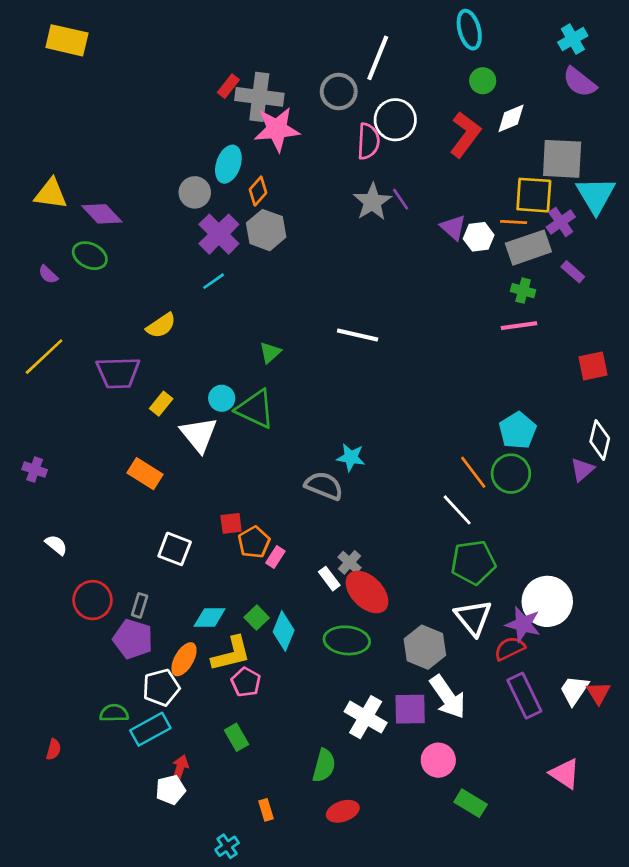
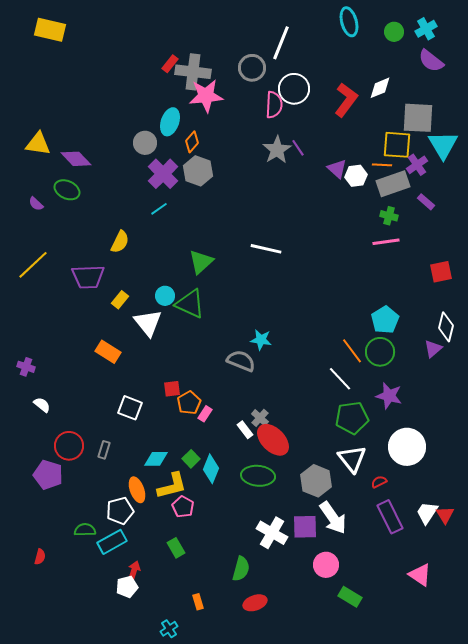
green circle: (483, 81) -> (394, 32), moved
yellow semicircle: (161, 326) -> (120, 242), turned -30
green triangle: (270, 352) -> (201, 262), size x1.5
purple cross: (35, 470) -> (26, 367), moved
purple star: (523, 624) -> (389, 396), moved
purple pentagon: (133, 639) -> (48, 475), moved
red semicircle: (510, 648) -> (379, 482), size x0.7
orange ellipse: (184, 659) -> (137, 490), turned -50

